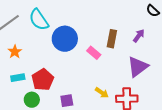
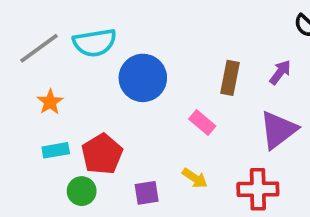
cyan semicircle: (39, 20) -> (95, 43), turned -65
pink rectangle: (94, 53) -> (202, 122), moved
yellow arrow: (102, 93) -> (195, 178), moved

